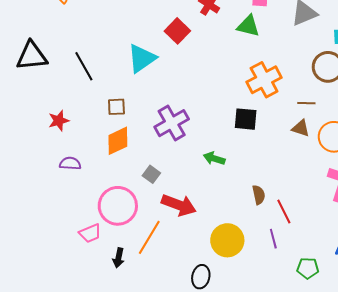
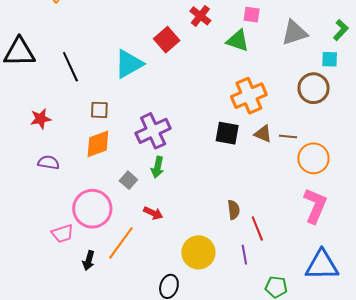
brown line: (306, 103) -> (288, 136), moved
brown triangle: (301, 128) -> (263, 134), moved
green arrow: (214, 158) -> (157, 167), moved, turned -100
red arrow: (179, 205) -> (153, 213), size x0.6

